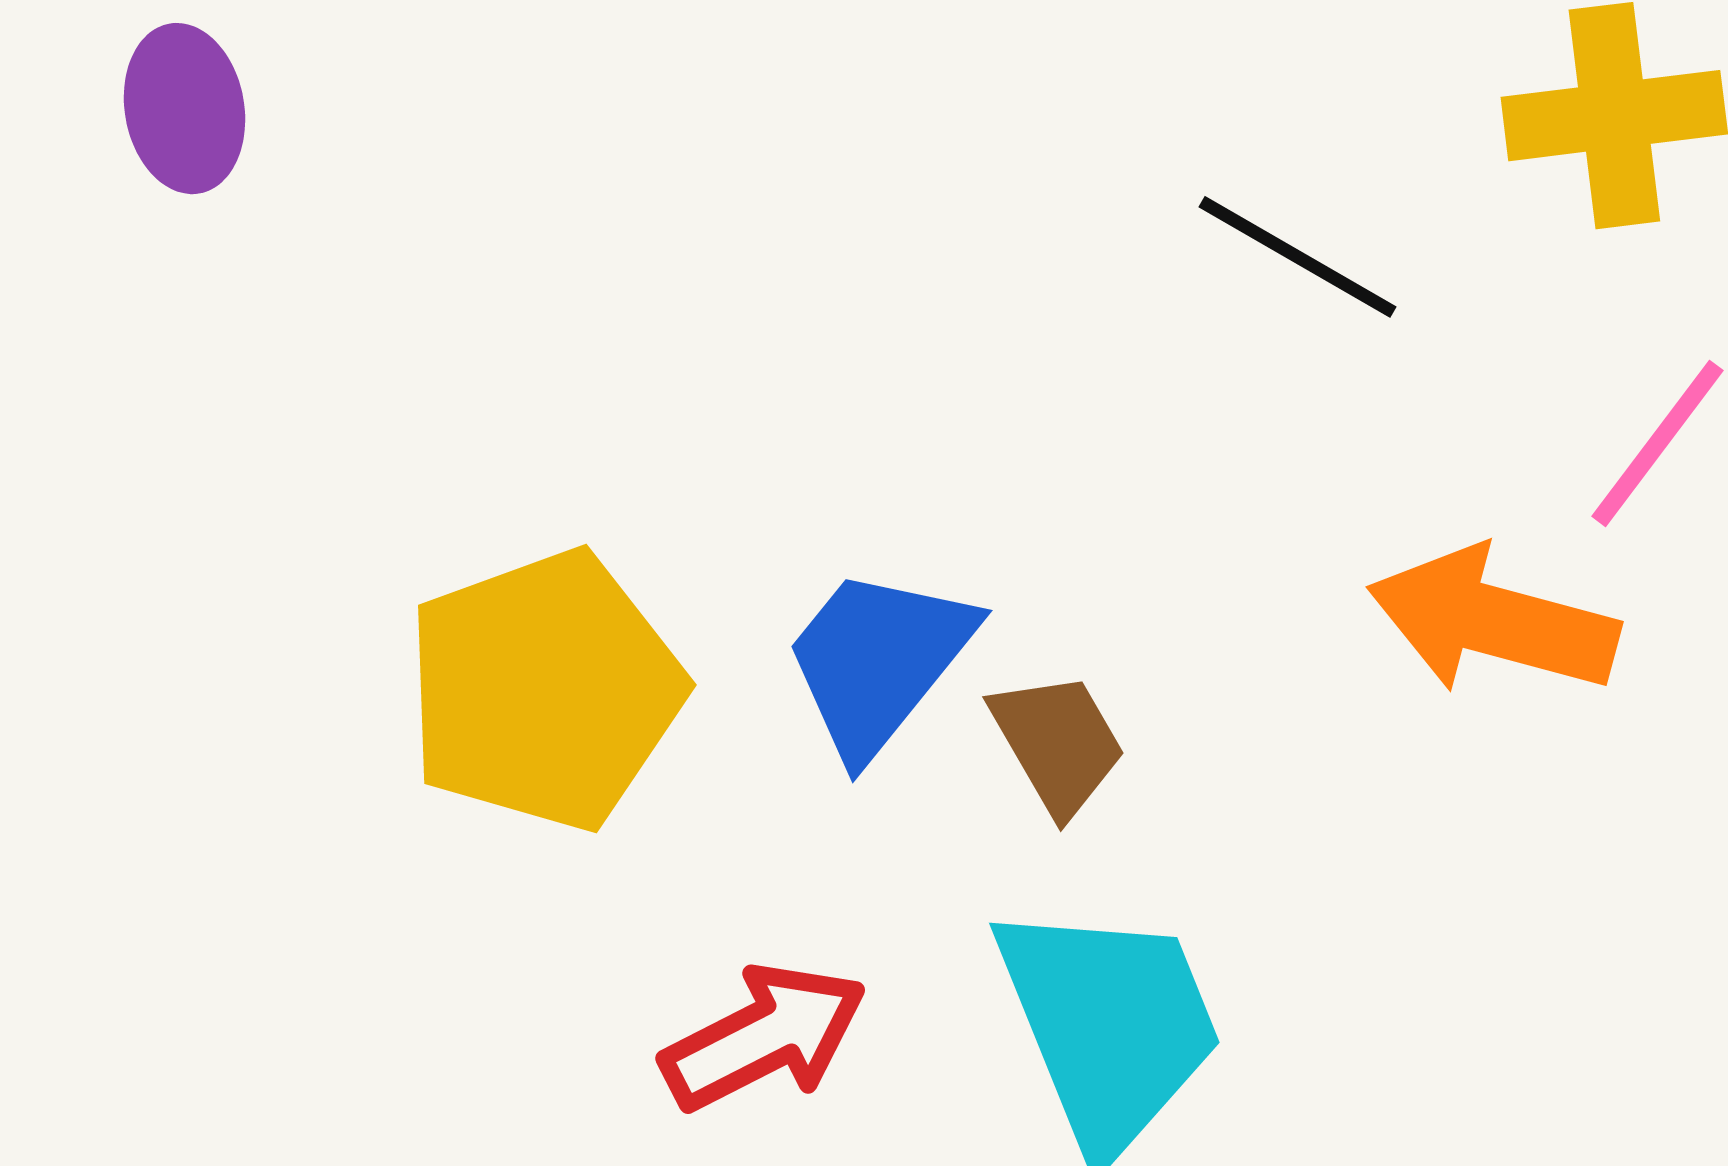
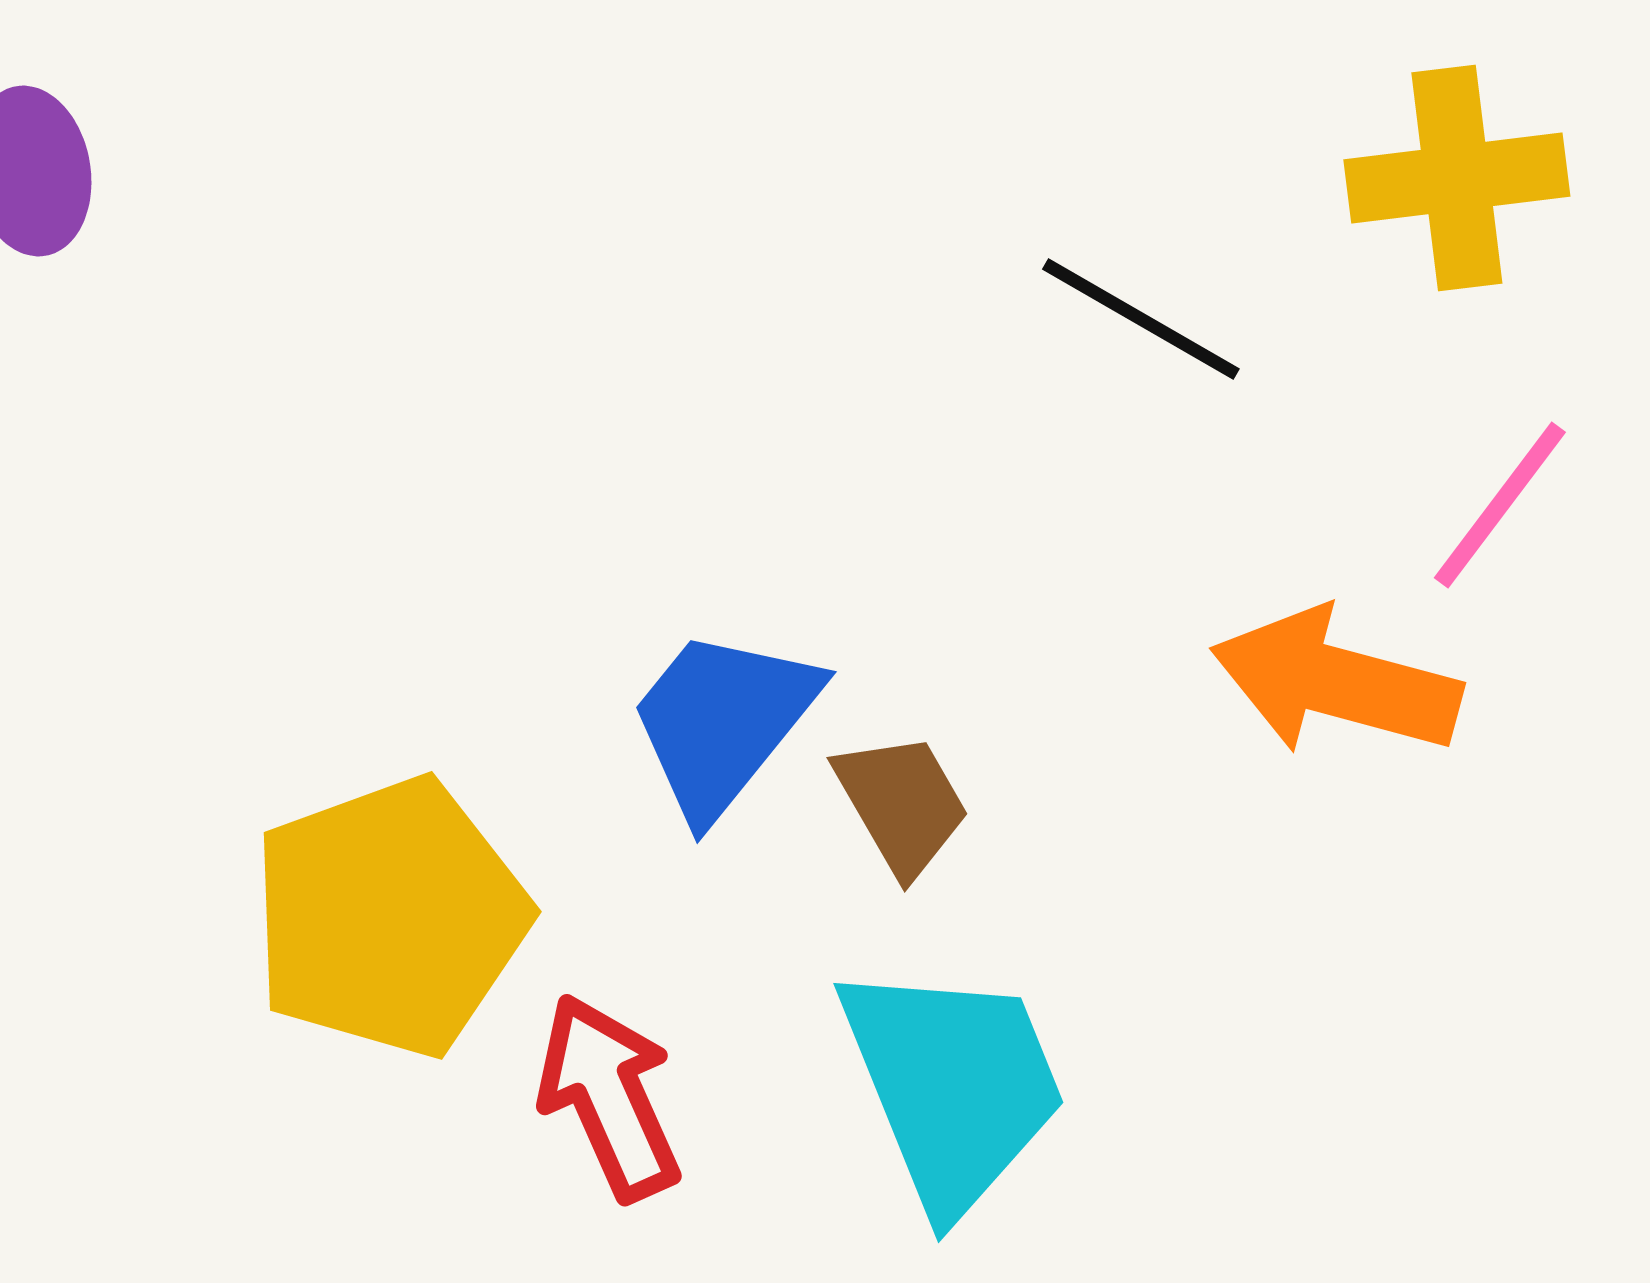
yellow pentagon: (544, 690) -> (390, 917), moved
red arrow: (764, 1037) -> (609, 1097), turned -87

